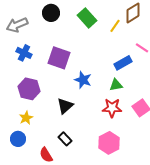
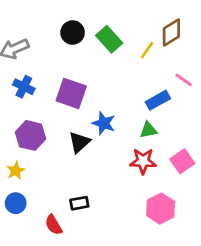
black circle: (51, 13) -> (73, 33), moved
black triangle: (65, 106) -> (79, 142), moved
yellow star: (26, 118) -> (16, 171), moved
black rectangle: (65, 139) -> (79, 203), turned -56
pink hexagon: (109, 143) -> (161, 209), moved

